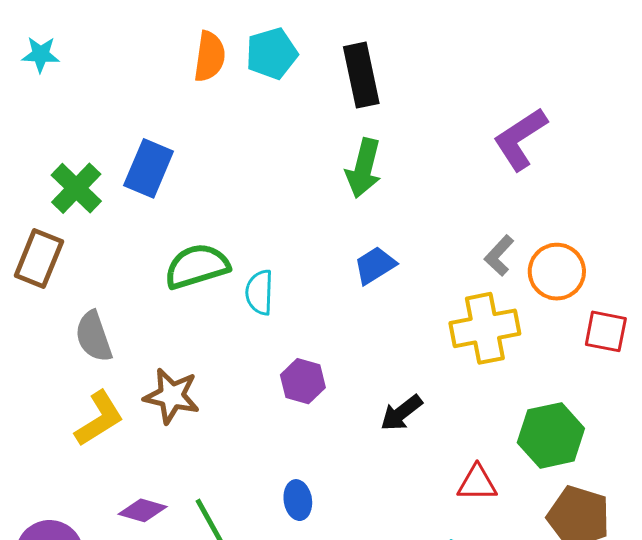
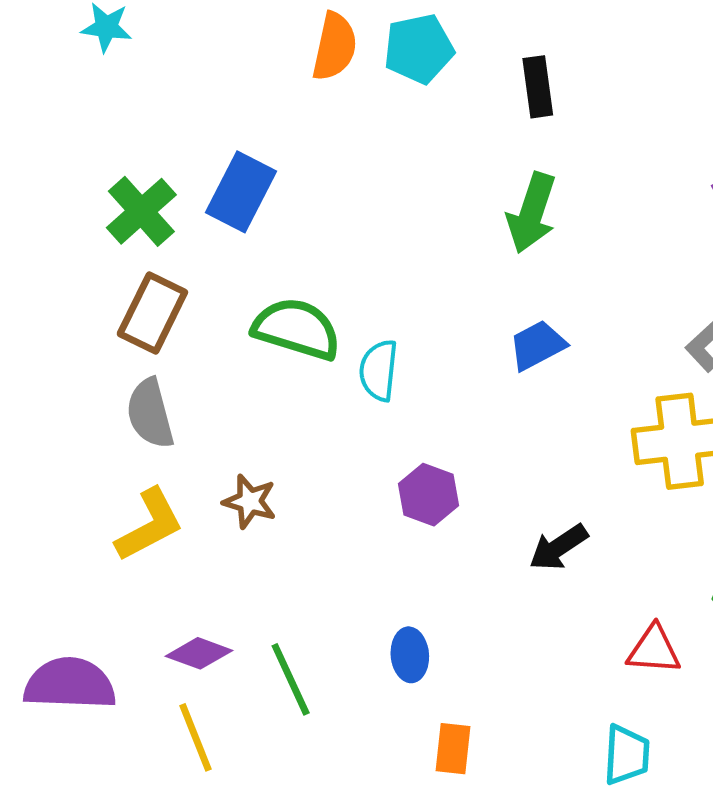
black rectangle: (361, 75) -> (538, 87), size x0.7
brown rectangle: (39, 259) -> (152, 313), moved
green semicircle: (197, 266) -> (297, 329), turned 30
brown star: (172, 396) -> (250, 501), size x0.7

